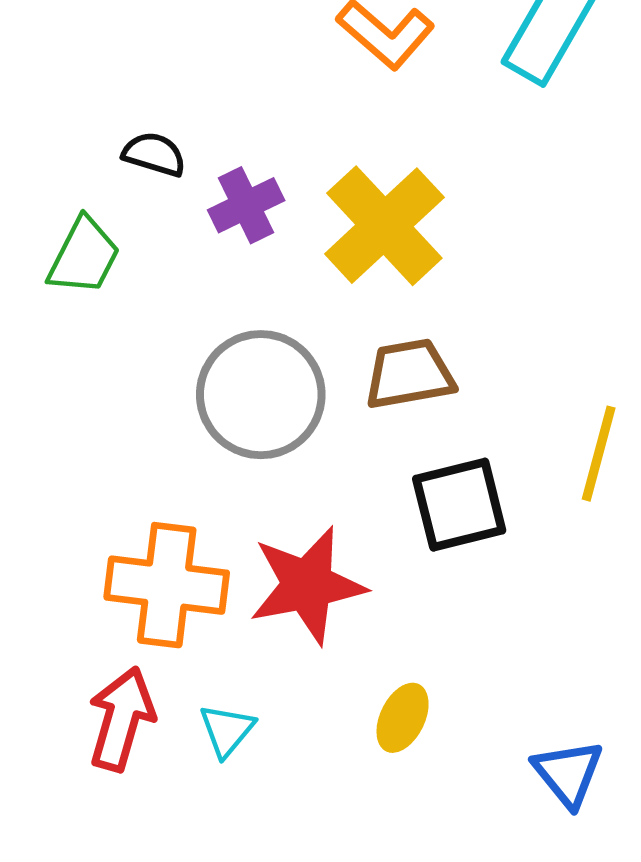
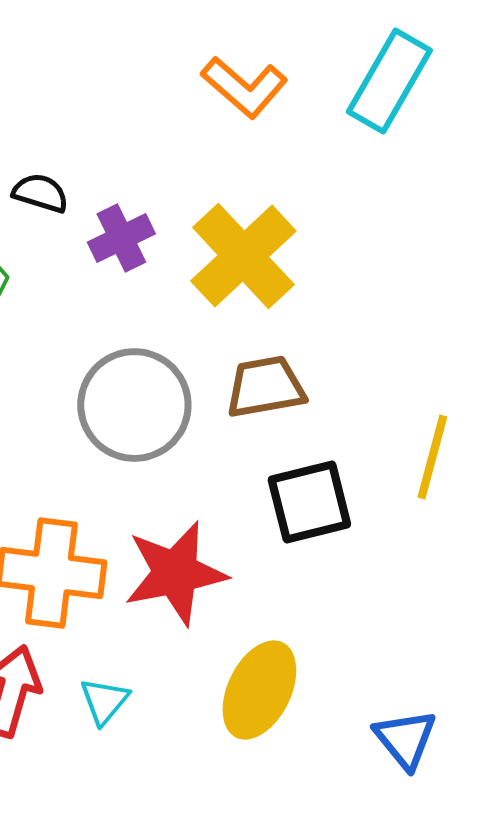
yellow ellipse: (403, 718) -> (259, 690), size x1.6

